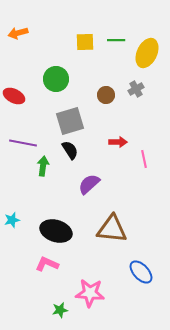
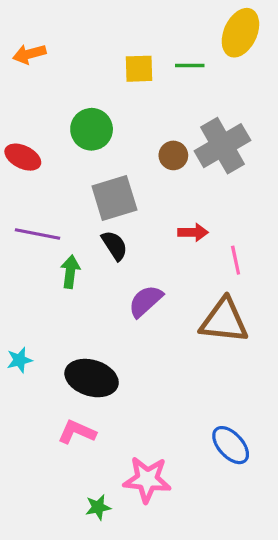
yellow ellipse: (147, 53) -> (240, 33), moved
gray cross: (136, 89) -> (222, 146), size x2.0
brown triangle: (112, 229) -> (224, 321), moved

